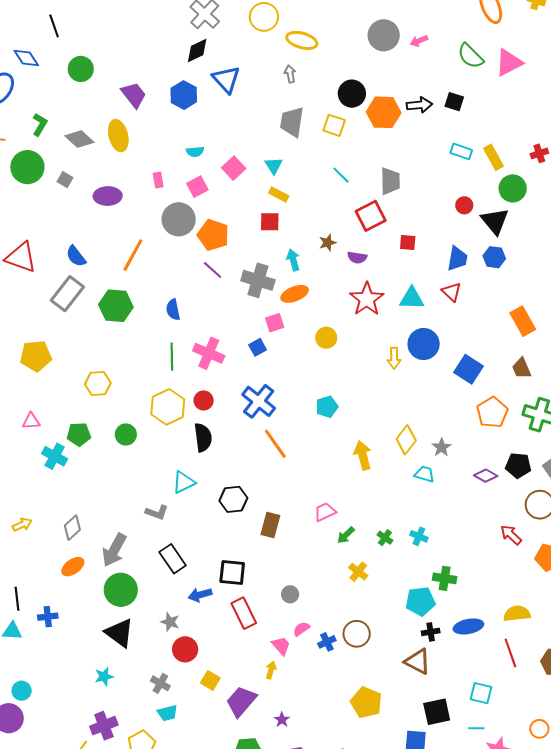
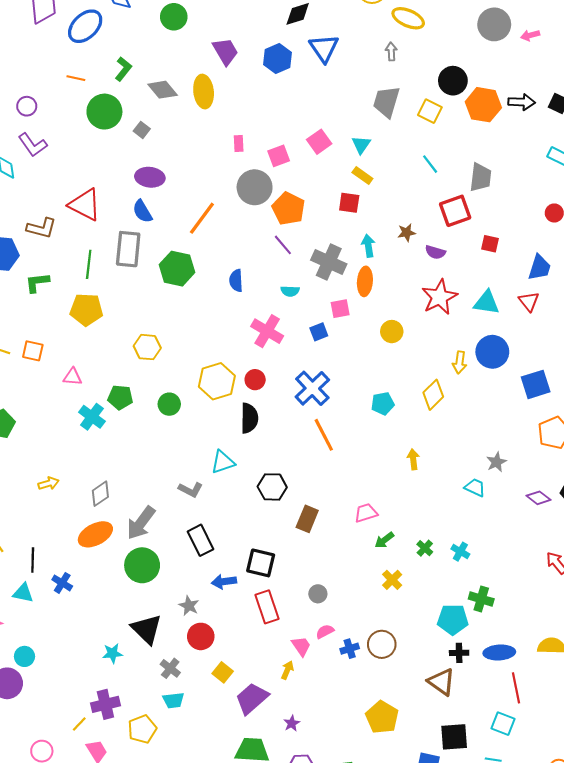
cyan semicircle: (195, 152) -> (290, 291), moved
purple ellipse: (108, 196) -> (150, 177), moved
gray rectangle: (67, 294) -> (128, 249), turned -40
orange ellipse: (295, 294) -> (365, 281), turned -72
green line: (172, 357) -> (89, 264), moved
blue square: (469, 369) -> (536, 384), turned 32
yellow diamond: (406, 440) -> (433, 395), moved
yellow arrow: (363, 455) -> (413, 459), size x0.7
orange ellipse: (73, 567) -> (95, 534), size x1.4
blue cross: (48, 617) -> (62, 583), turned 30
black triangle: (119, 633) -> (147, 629), moved
red line: (510, 653) -> (516, 688), moved

